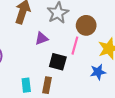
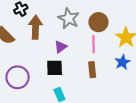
black square: (58, 62) -> (55, 68), moved
brown rectangle: (47, 85) -> (92, 70), moved

